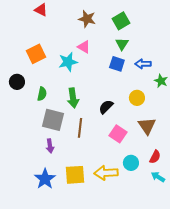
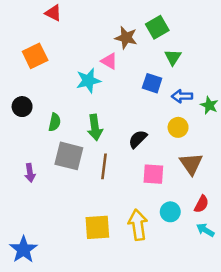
brown star: (87, 19) -> (126, 38), moved
green triangle: (122, 44) -> (173, 57), moved
orange square: (36, 54) -> (35, 56), moved
blue arrow: (143, 64) -> (182, 96), moved
pink square: (118, 134) -> (153, 174), turned -30
purple arrow: (50, 146) -> (30, 173), moved
yellow arrow: (106, 173) -> (138, 225), turned 85
blue star: (45, 179) -> (23, 250), moved

